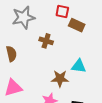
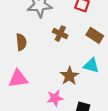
brown rectangle: (77, 25) -> (95, 35), moved
brown star: (60, 79) -> (69, 76), turned 30

